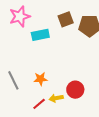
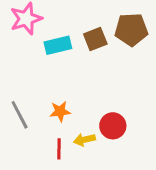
brown square: (66, 19) -> (95, 39), moved
red line: (39, 104) -> (59, 149), turned -48

